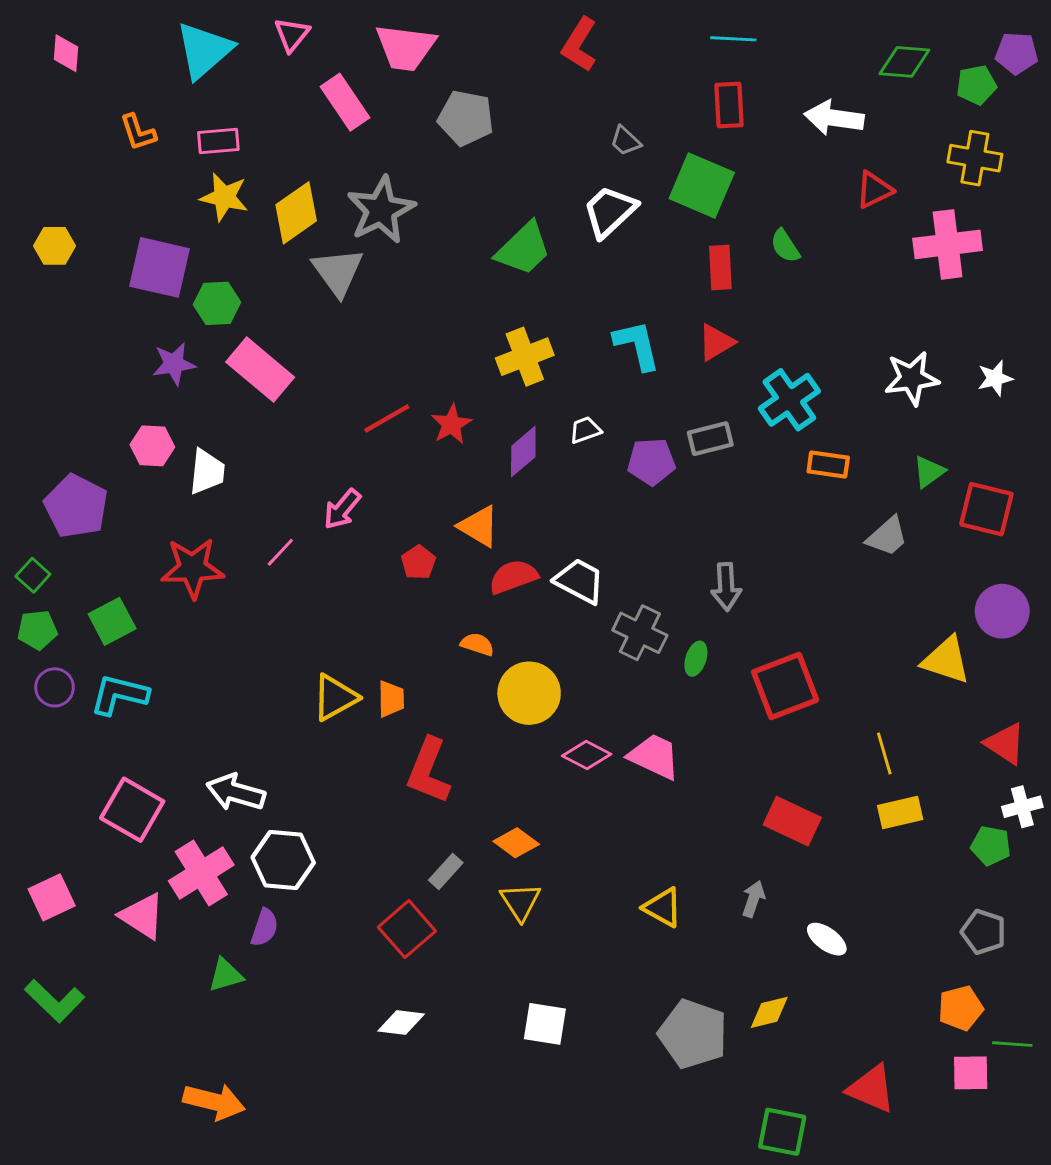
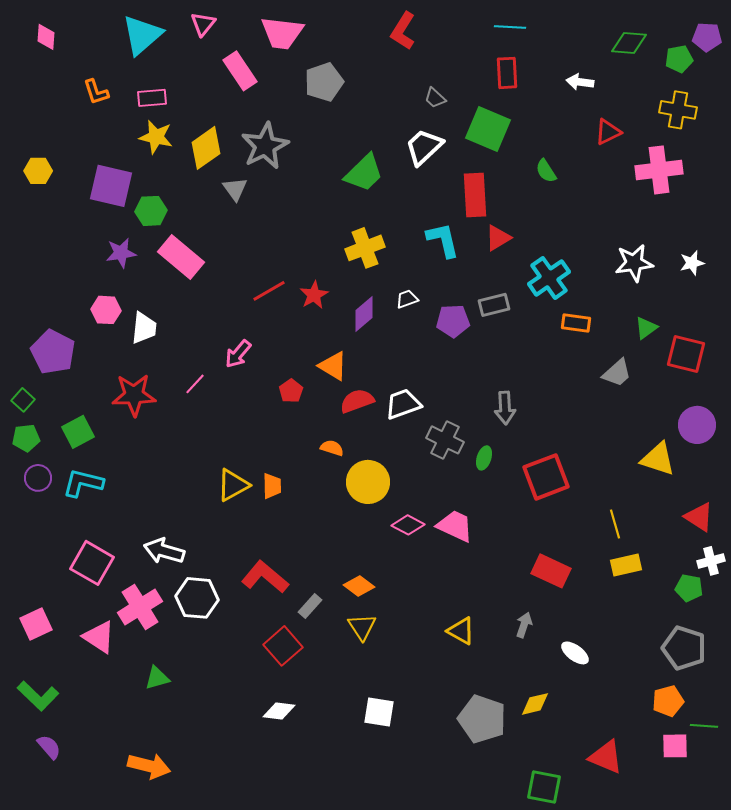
gray pentagon: (466, 118) -> (324, 82), turned -30
white arrow: (834, 118) -> (580, 82), size x0.7
red rectangle: (720, 267) -> (475, 195), moved, size x1.4
gray triangle: (338, 272) -> (235, 189), size x0.7
white trapezoid: (579, 581) -> (403, 404), turned -48
red L-shape: (428, 771) -> (265, 577), moved, turned 108
purple semicircle: (264, 928) -> (49, 747), moved, turned -60
gray pentagon: (984, 932) -> (684, 648), size x1.4

